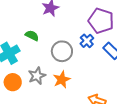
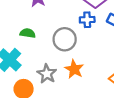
blue cross: (87, 41) -> (87, 20), turned -32

